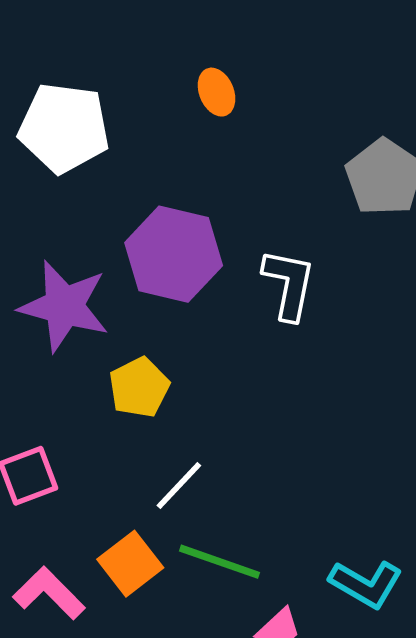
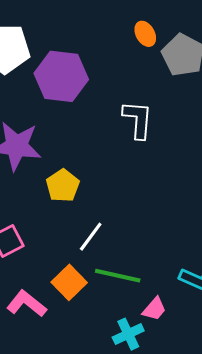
orange ellipse: (217, 92) -> (145, 34), moved
purple hexagon: (174, 254) -> (61, 76), moved

